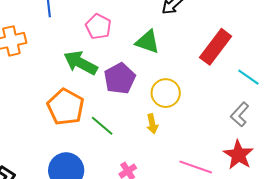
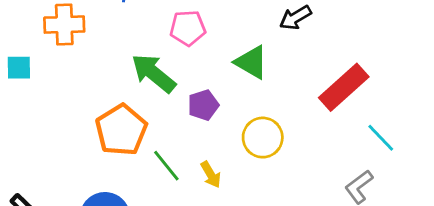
pink pentagon: (98, 27) -> (188, 28), turned 30
purple pentagon: (120, 78) -> (203, 105), size x0.7
yellow arrow: (152, 124) -> (211, 175), moved, turned -30

